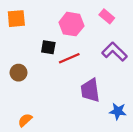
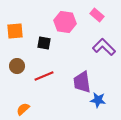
orange square: (16, 19) -> (15, 31), moved
red line: (69, 58) -> (44, 76), moved
blue star: (118, 111) -> (98, 100), moved

